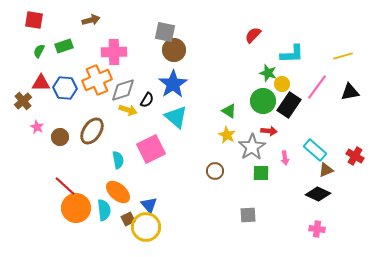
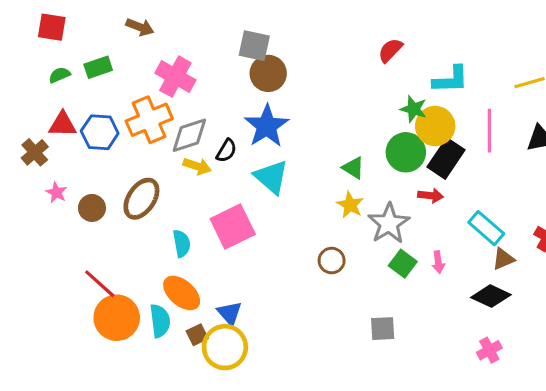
brown arrow: (91, 20) -> (140, 27), turned 36
green semicircle: (39, 51) -> (59, 75), turned 40
pink cross: (114, 52) -> (175, 77), turned 30
yellow circle: (282, 84) -> (435, 126), size x1.6
pink line: (317, 87) -> (489, 131), turned -36
red arrow: (269, 131) -> (431, 196), moved
pink arrow: (285, 158) -> (438, 262), moved
green square: (261, 173) -> (403, 264), turned 36
pink cross: (317, 229) -> (489, 350), turned -35

